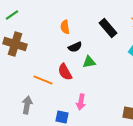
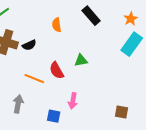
black rectangle: (108, 28) -> (91, 16), moved
black semicircle: (75, 47) -> (29, 45), moved

